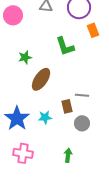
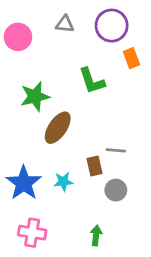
green star: (25, 57) -> (35, 96), size x1.5

